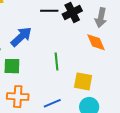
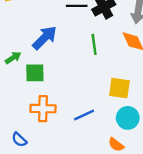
green line: (56, 61) -> (94, 44), moved

